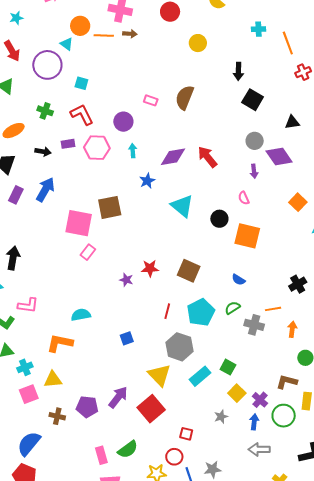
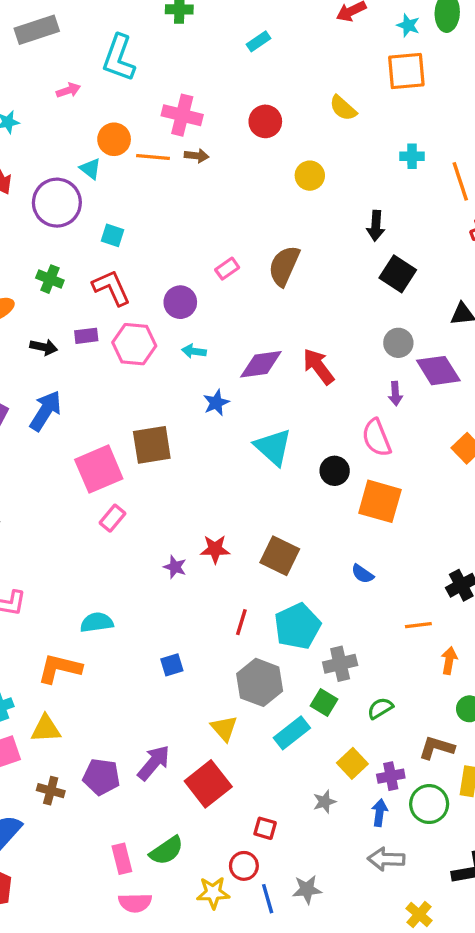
pink rectangle: (151, 100) -> (227, 269), turned -56
cyan arrow: (133, 151) -> (194, 351), turned -80
pink semicircle: (244, 198) -> (377, 438), size x1.6
pink square: (79, 223) -> (99, 469), turned -36
green semicircle: (232, 308) -> (380, 708), moved
gray cross: (254, 325) -> (340, 664), moved, turned -30
green square: (228, 367) -> (324, 702), moved
yellow triangle: (159, 375) -> (224, 728), size x0.7
purple cross: (260, 400) -> (391, 776), turned 35

